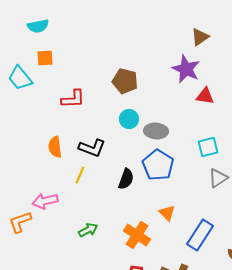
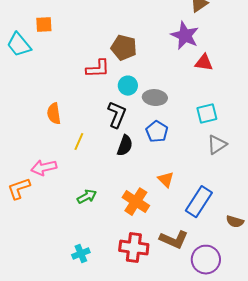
red L-shape: (73, 99) -> (98, 69), moved
black L-shape: (92, 148) -> (117, 115), moved, turned -88
blue pentagon: (158, 165) -> (157, 132), size x0.7

